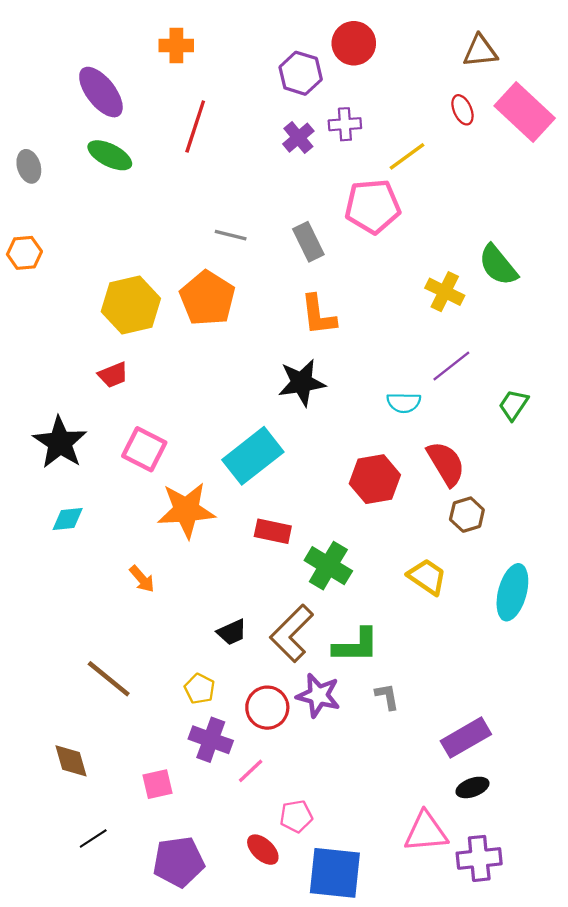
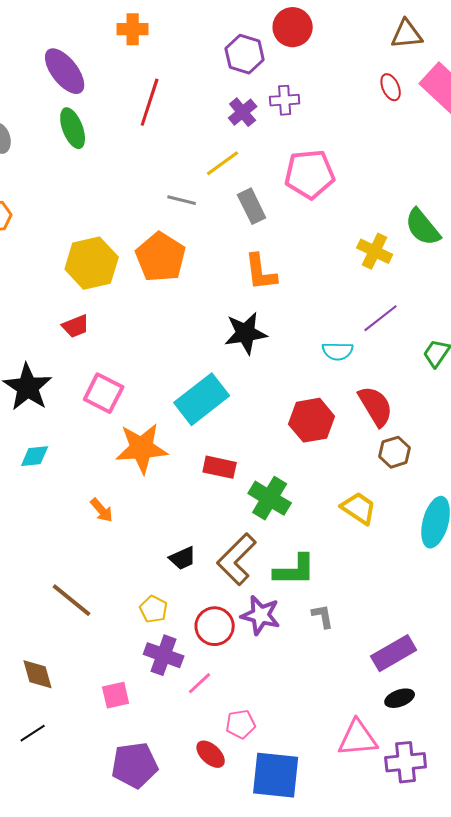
green ellipse: (110, 155) -> (73, 128), turned 42
yellow line: (407, 156) -> (223, 163), moved
black line: (93, 838) -> (33, 733), moved

